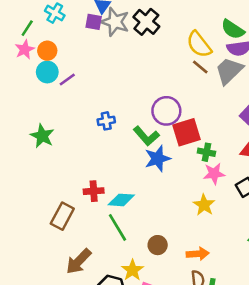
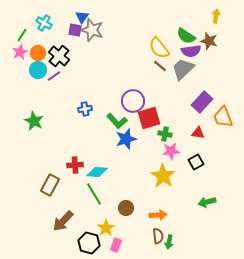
black cross: (146, 22) -> (59, 56), moved
yellow star: (204, 205) -> (163, 176), size x1.4

